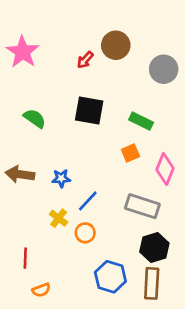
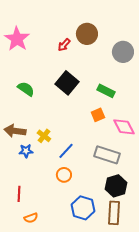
black square: (89, 110) -> (67, 83), turned 30
pink diamond: (165, 169) -> (124, 127), turned -50
blue star: (61, 178) -> (26, 151), moved
yellow cross: (59, 218) -> (44, 136), moved

